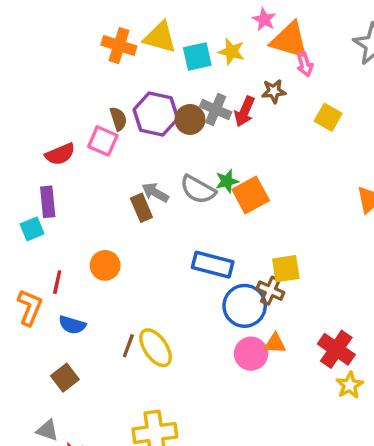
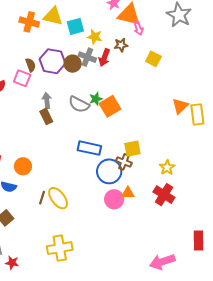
yellow star: (231, 52) -> (95, 37), moved
gray arrow: (155, 193) -> (47, 100), moved, turned 56
orange circle: (105, 265) -> (23, 166), moved
yellow star: (350, 385) -> (167, 167), moved

